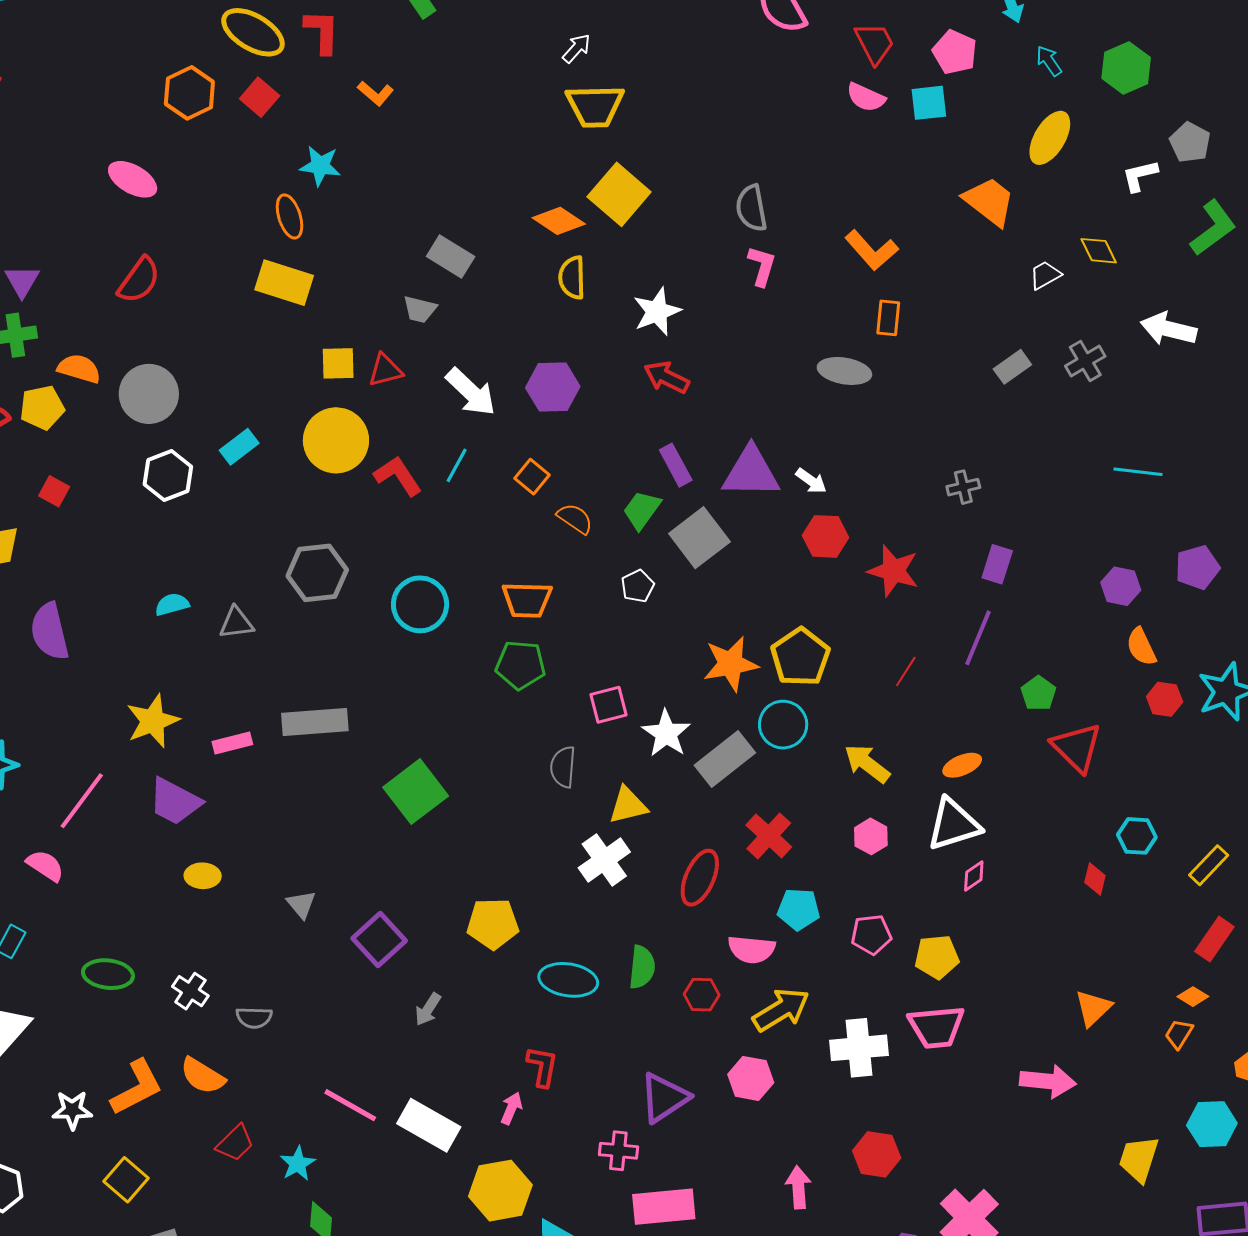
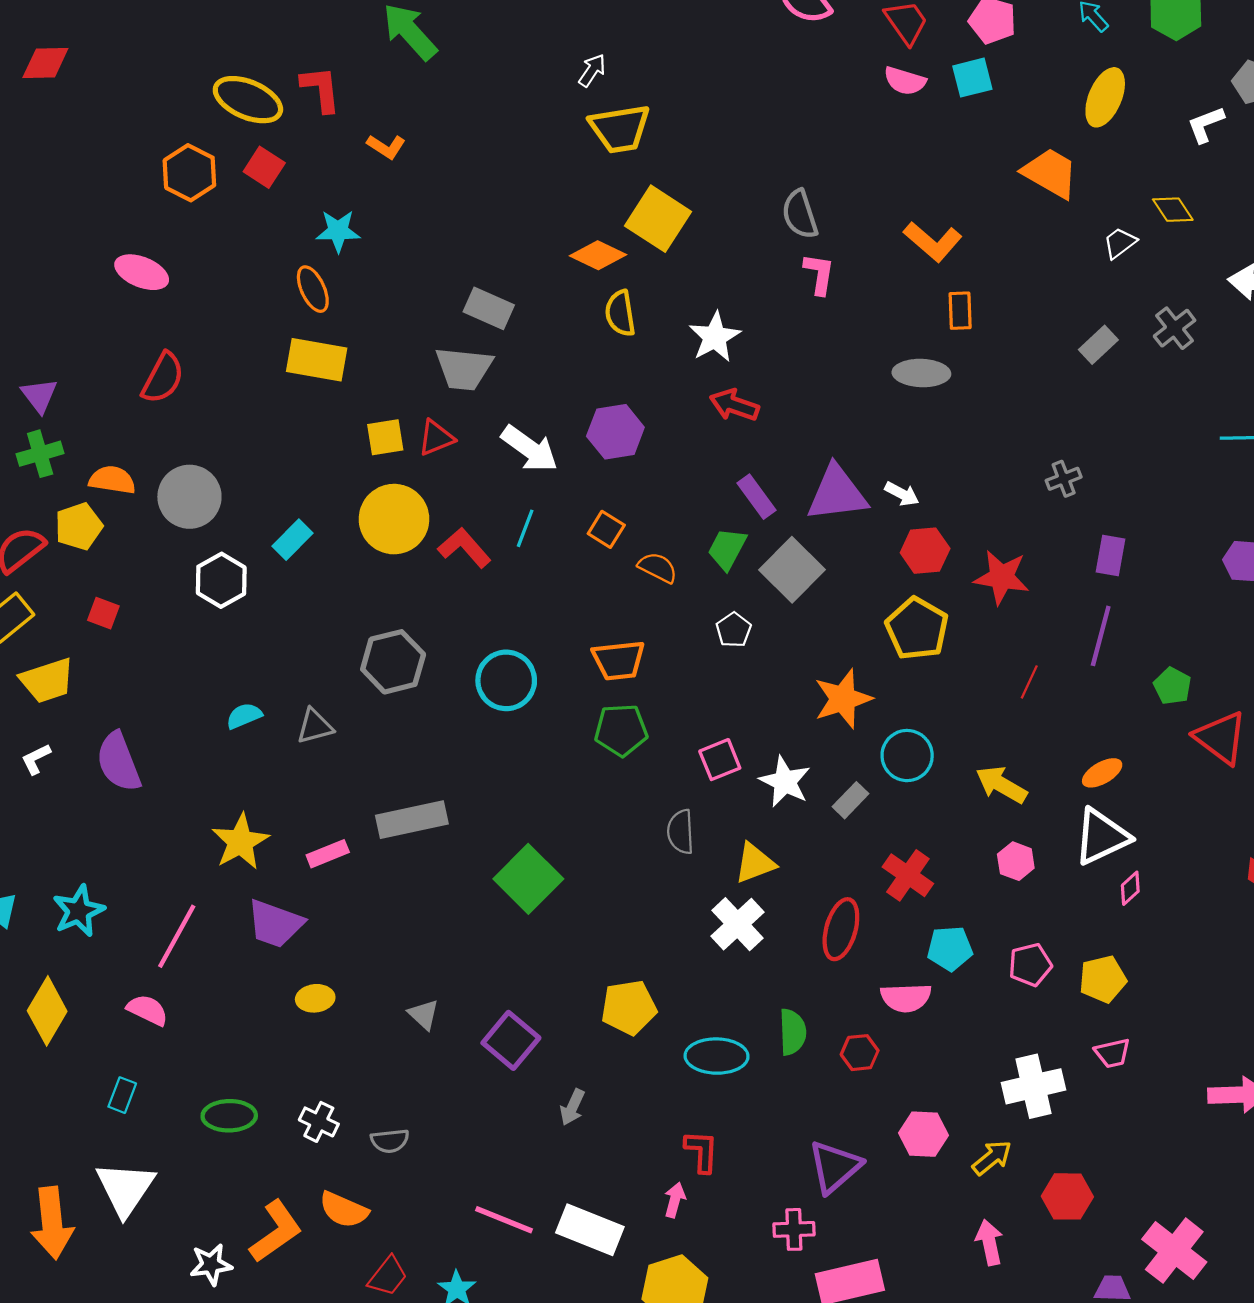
gray trapezoid: (420, 309) -> (464, 369), size x1.6
yellow pentagon: (800, 657) -> (917, 629), moved
gray rectangle: (725, 759) -> (851, 800), size x0.6
yellow arrow: (781, 1010) -> (992, 1158), moved, size x0.7
pink trapezoid: (937, 1027) -> (1112, 1053), size x0.6

